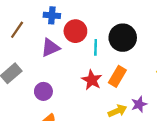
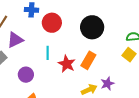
cyan line: (96, 47) -> (48, 53), moved
purple triangle: (50, 48) -> (15, 40), moved

